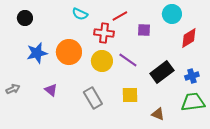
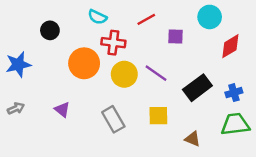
black circle: (25, 18) -> (50, 30), moved
red cross: (104, 33) -> (113, 43), moved
blue star: (37, 53) -> (18, 64), moved

